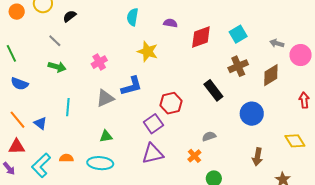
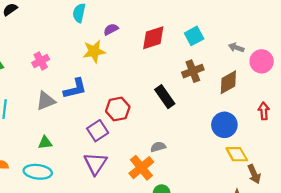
purple semicircle: (170, 23) -> (111, 29), moved, turned -40
yellow star: (148, 51) -> (94, 51), turned -30
blue circle: (252, 114) -> (224, 125), moved
yellow diamond: (295, 141) -> (237, 154), moved
purple triangle: (153, 154) -> (95, 164), turned -45
orange cross: (194, 156) -> (141, 168), size x1.6
brown arrow: (257, 157) -> (254, 174), moved, turned -36

